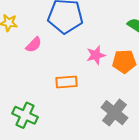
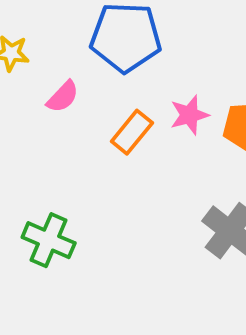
orange rectangle: (66, 82) -> (132, 132), moved, turned -45

